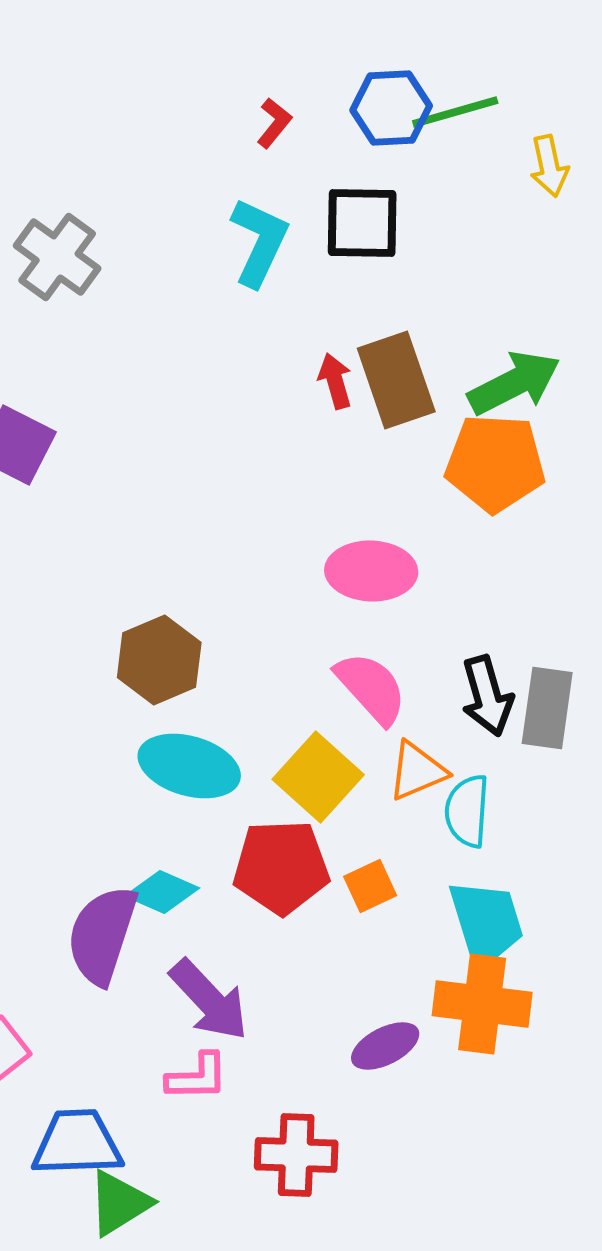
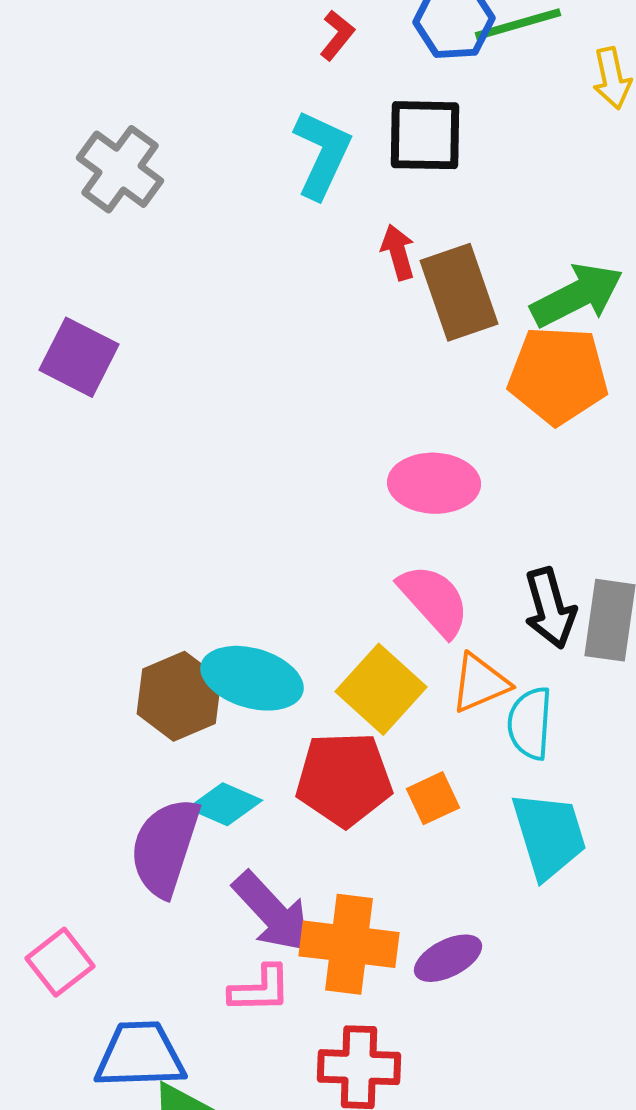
red arrow: (335, 381) -> (398, 252), moved
brown hexagon: (159, 660) -> (179, 696), moved
orange cross: (482, 1004) -> (349, 944), moved

